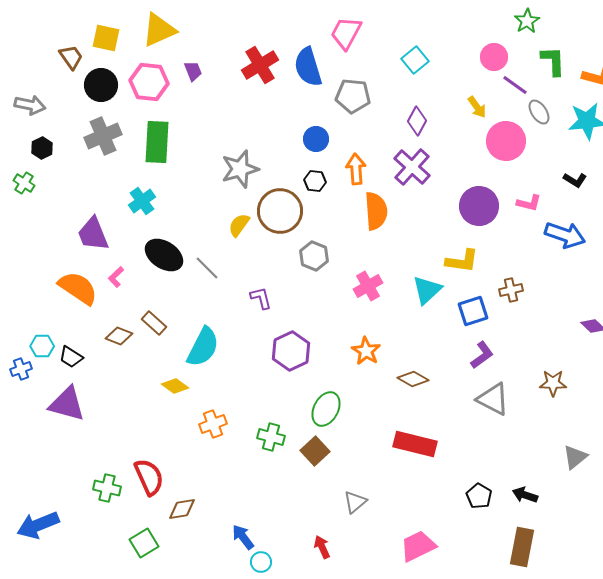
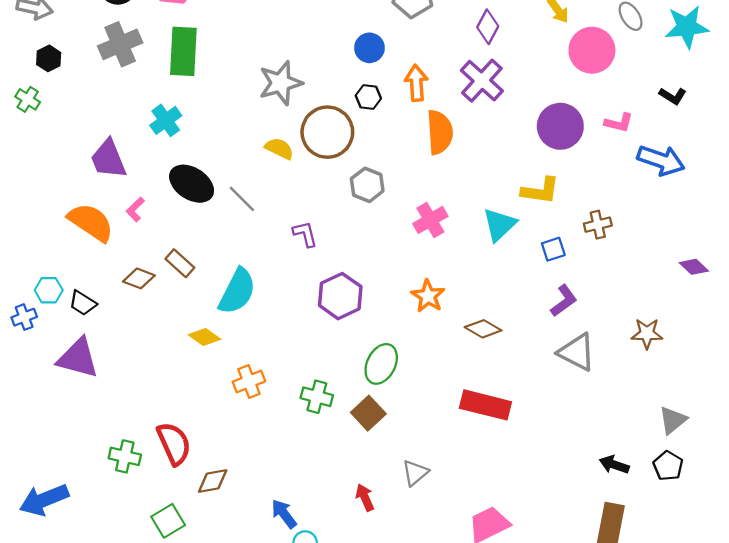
yellow semicircle: (239, 225) -> (279, 149), turned 80
blue square: (473, 311) -> (553, 249), size x0.7
black pentagon: (479, 496) -> (668, 466), moved
red arrow: (322, 547) -> (365, 497), moved

